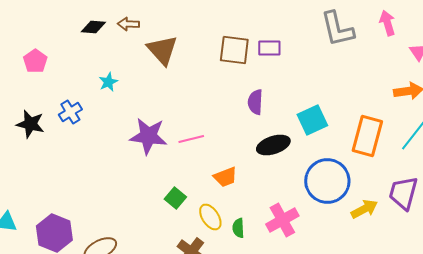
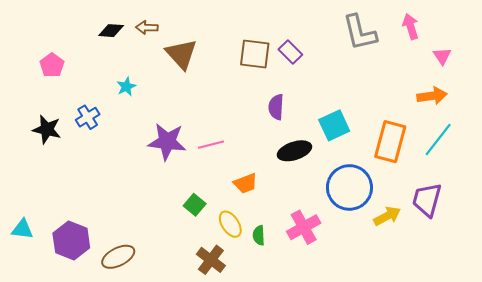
purple rectangle: (269, 48) -> (290, 52), turned 45

